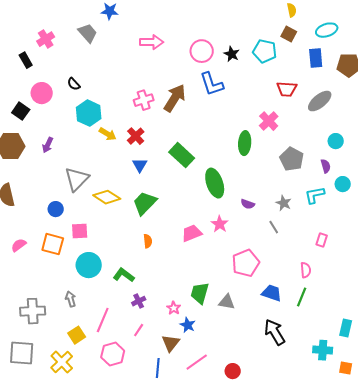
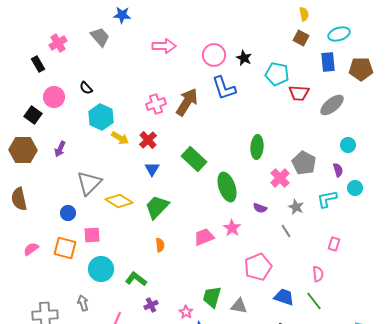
cyan pentagon: (265, 51) -> (277, 74), moved
pink cross: (269, 121) -> (280, 178), moved
green line: (302, 297) -> (314, 301), turned -60

